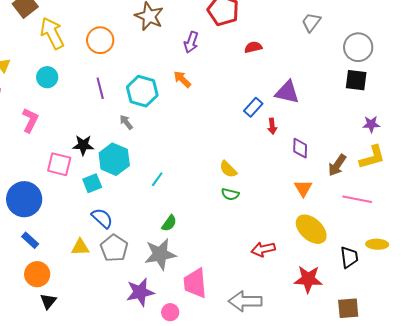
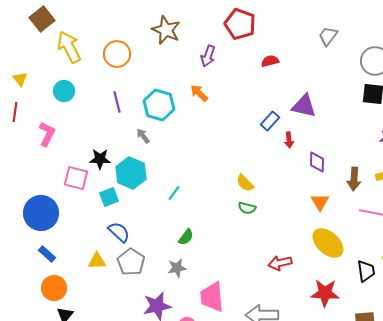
brown arrow: (337, 165) -> (354, 179), turned -30
gray star: (160, 254) -> (177, 268), size x0.6

